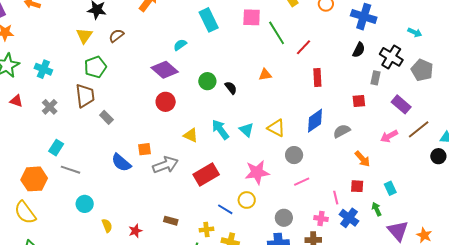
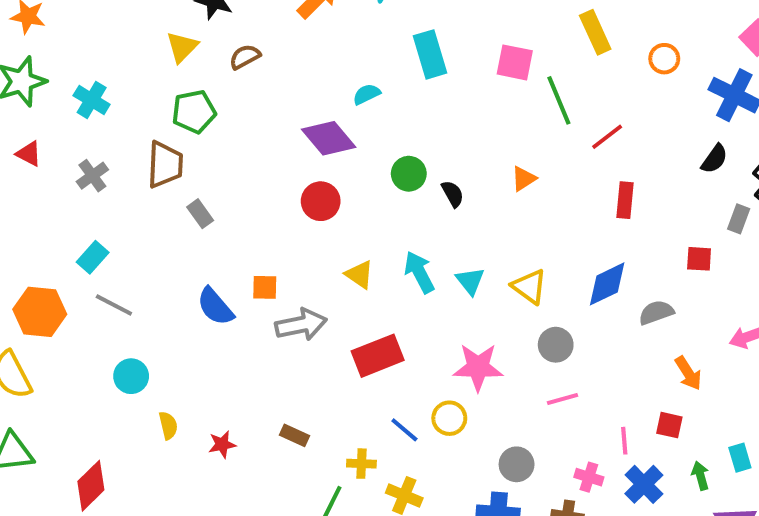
orange triangle: (265, 75) -> (524, 179), turned -32
cyan rectangle: (390, 188) -> (740, 458), moved

